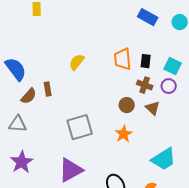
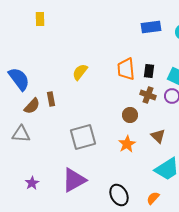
blue rectangle: (148, 17) -> (151, 27), turned -36
brown triangle: (153, 108) -> (158, 136), moved
purple star: (22, 162) -> (32, 183), moved, size x0.6

